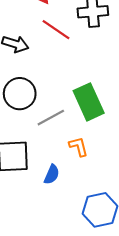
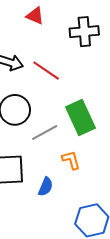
red line: (56, 30) -> (46, 71), moved

